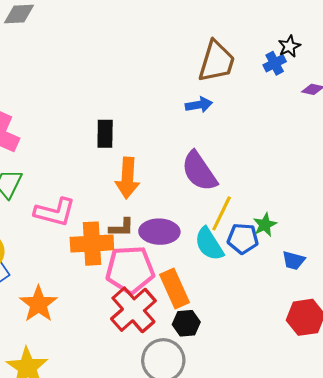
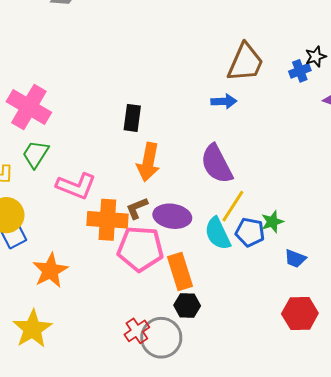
brown L-shape: (121, 228) -> (137, 208), turned 150
red cross: (133, 310) -> (137, 331), moved, size x0.6

